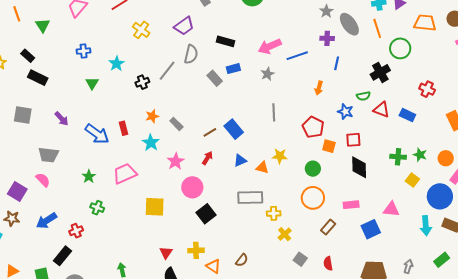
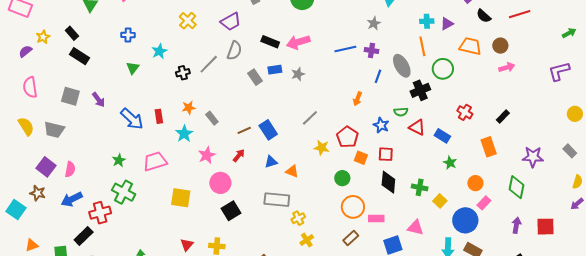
gray ellipse: (349, 24) -> (402, 66), moved
pink arrow: (270, 46) -> (298, 42), moved
blue line: (297, 56) -> (345, 49), moved
gray star: (267, 74) -> (298, 74), moved
gray line: (274, 112) -> (310, 118), turned 42
gray square: (23, 115) -> (70, 96), moved
gray trapezoid: (48, 155) -> (54, 130), moved
green star: (420, 155) -> (450, 163), moved
yellow star: (280, 156) -> (322, 148), moved
green cross: (398, 157) -> (420, 187), moved
pink semicircle: (43, 180) -> (70, 169), moved, turned 49
orange circle: (313, 198) -> (353, 207), moved
green cross: (97, 208) -> (124, 192), size x1.6
yellow cross: (274, 213) -> (298, 218), turned -32
red cross: (76, 231) -> (100, 213), size x1.5

